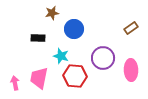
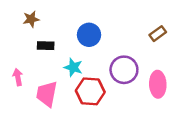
brown star: (52, 13) -> (31, 19), moved
pink arrow: (15, 83) -> (18, 77), moved

